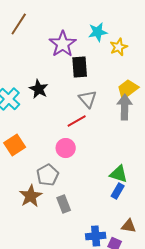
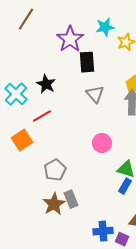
red line: (77, 121) -> (42, 116), moved
pink circle: (66, 148) -> (102, 143), moved
brown star: (31, 196) -> (54, 204), moved

